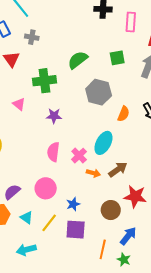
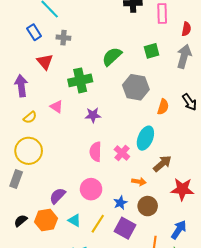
orange arrow: (93, 173) -> (139, 182), moved
brown circle: (111, 210) -> (148, 206), moved
purple square: (76, 230) -> (125, 228), turned 30

